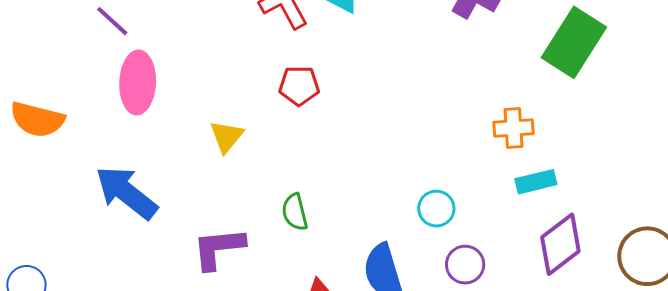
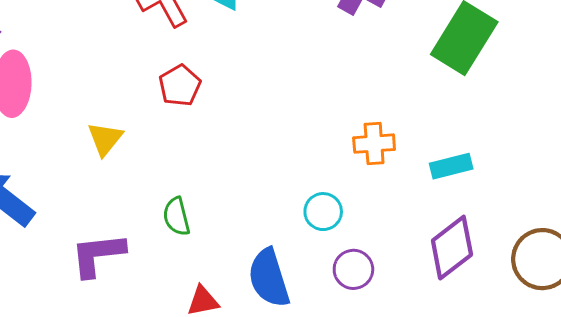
red pentagon: (299, 86) -> (180, 86), turned -30
orange cross: (513, 128) -> (374, 144), moved
cyan rectangle: (536, 182) -> (451, 166), moved

